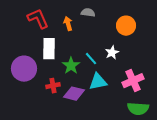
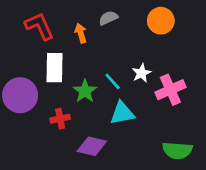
gray semicircle: (88, 13) -> (108, 18), turned -32
orange circle: (126, 26) -> (161, 21), moved
pink cross: (133, 81) -> (170, 90), moved
purple diamond: (74, 94) -> (92, 146), moved

